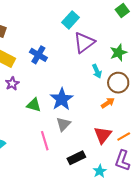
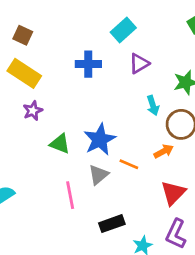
purple triangle: (84, 43) -> (139, 64), size x0.7
blue cross: (38, 55) -> (88, 64), moved, turned -36
red triangle: (103, 135) -> (173, 193), moved
orange line: (124, 136) -> (129, 164), moved, turned 48

